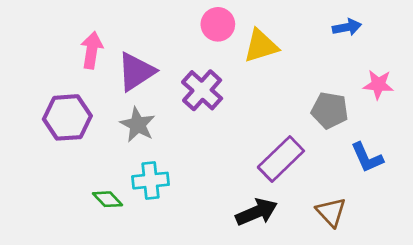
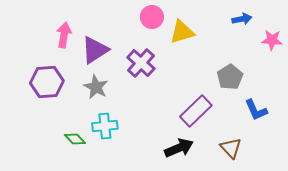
pink star: (378, 85) -> (272, 40), moved
gray pentagon: (330, 110) -> (230, 77), turned 30

